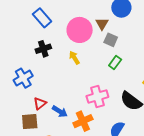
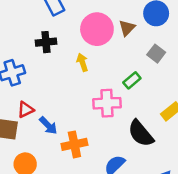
gray square: (111, 40) -> (156, 54), moved
pink cross: (97, 96) -> (107, 103), moved

